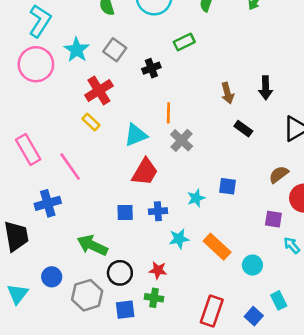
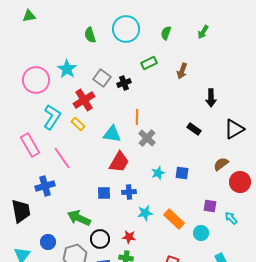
cyan L-shape: (40, 21) -> (52, 117), moved
gray square: (115, 50) -> (102, 78), moved
brown arrow: (228, 93) -> (182, 71), moved, turned 35
cyan triangle: (136, 135) -> (112, 134), turned 30
cyan star: (196, 198) -> (158, 173), moved
purple square: (273, 219) -> (210, 206), moved

